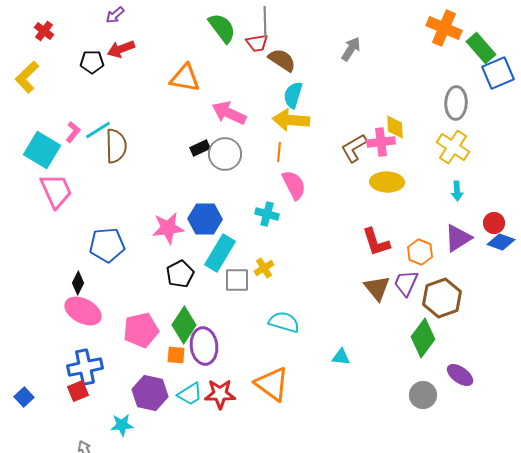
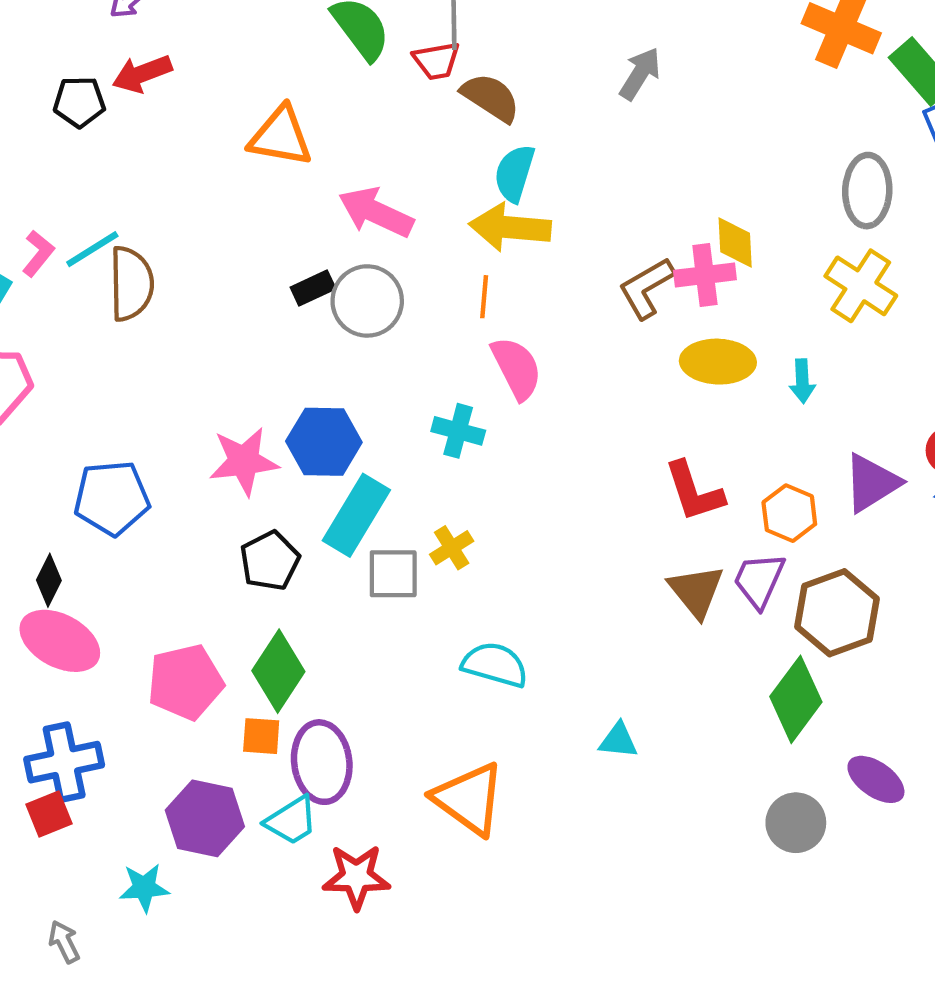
cyan arrow: (457, 191) -> (802, 381), moved
purple ellipse: (204, 346) -> (322, 762), moved
red star: (220, 394) -> (356, 877), moved

